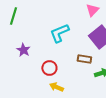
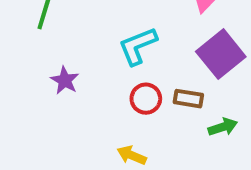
red circle: (49, 68) -> (146, 99), moved

